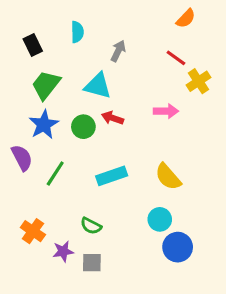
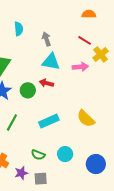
orange semicircle: (186, 18) -> (89, 14), turned -128
gray arrow: (118, 51) -> (46, 39), turned -40
cyan triangle: (98, 86) -> (51, 62), moved
pink arrow: (166, 111) -> (80, 67), moved
cyan circle: (160, 219) -> (65, 154), moved

